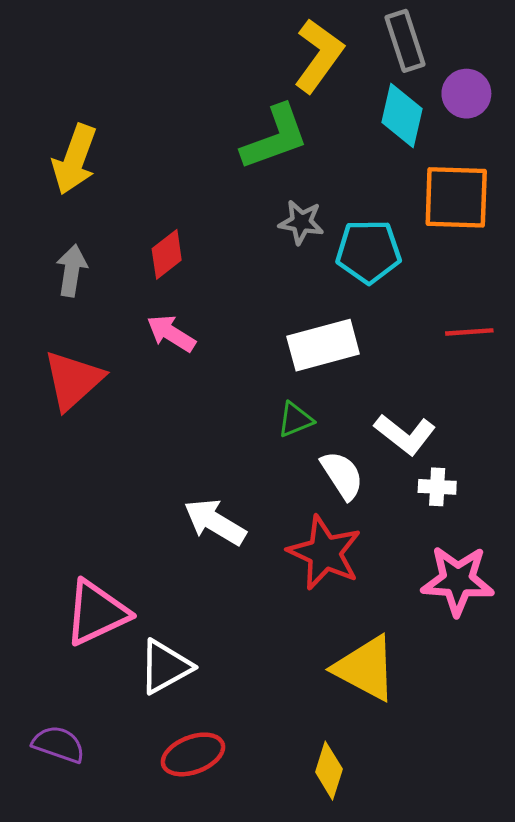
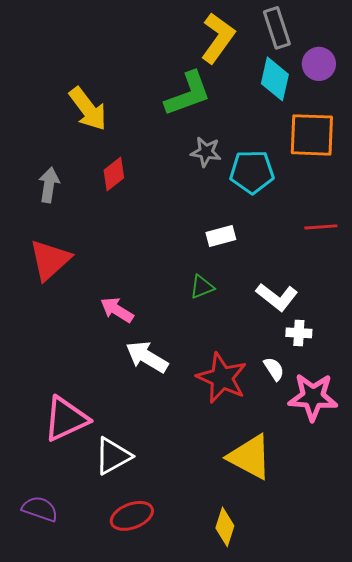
yellow arrow: (75, 159) -> (88, 109), moved, turned -57
pink arrow: (171, 333) -> (117, 310), moved
white rectangle: (323, 345) -> (221, 236), size x0.6
white semicircle: (342, 475) -> (274, 369), moved, size x0.7

